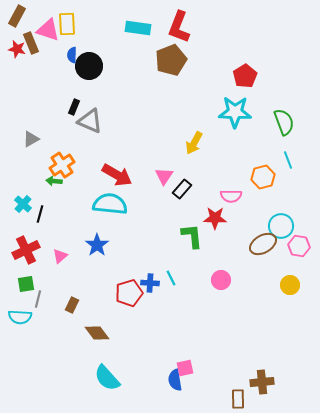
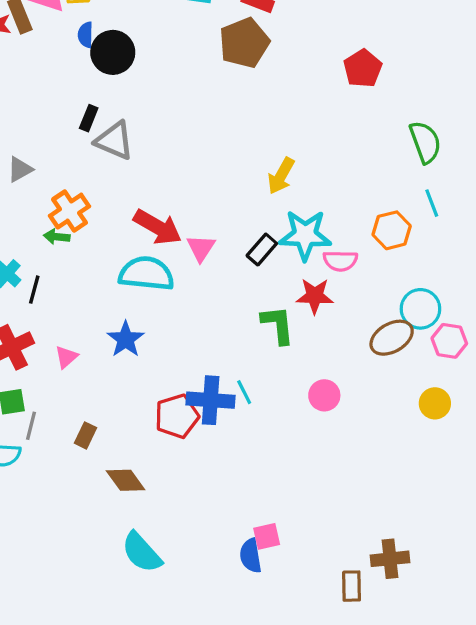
cyan star: (235, 112) -> (305, 235), moved
pink triangle: (164, 176) -> (201, 248), moved
blue cross: (150, 283) -> (211, 400), size x1.6

